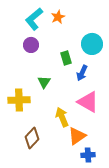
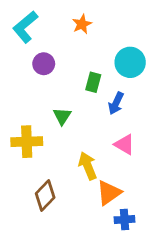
cyan L-shape: (34, 19) -> (25, 27), moved
green rectangle: (66, 58) -> (93, 82), turned 32
pink triangle: (88, 102) -> (124, 144), size x0.7

